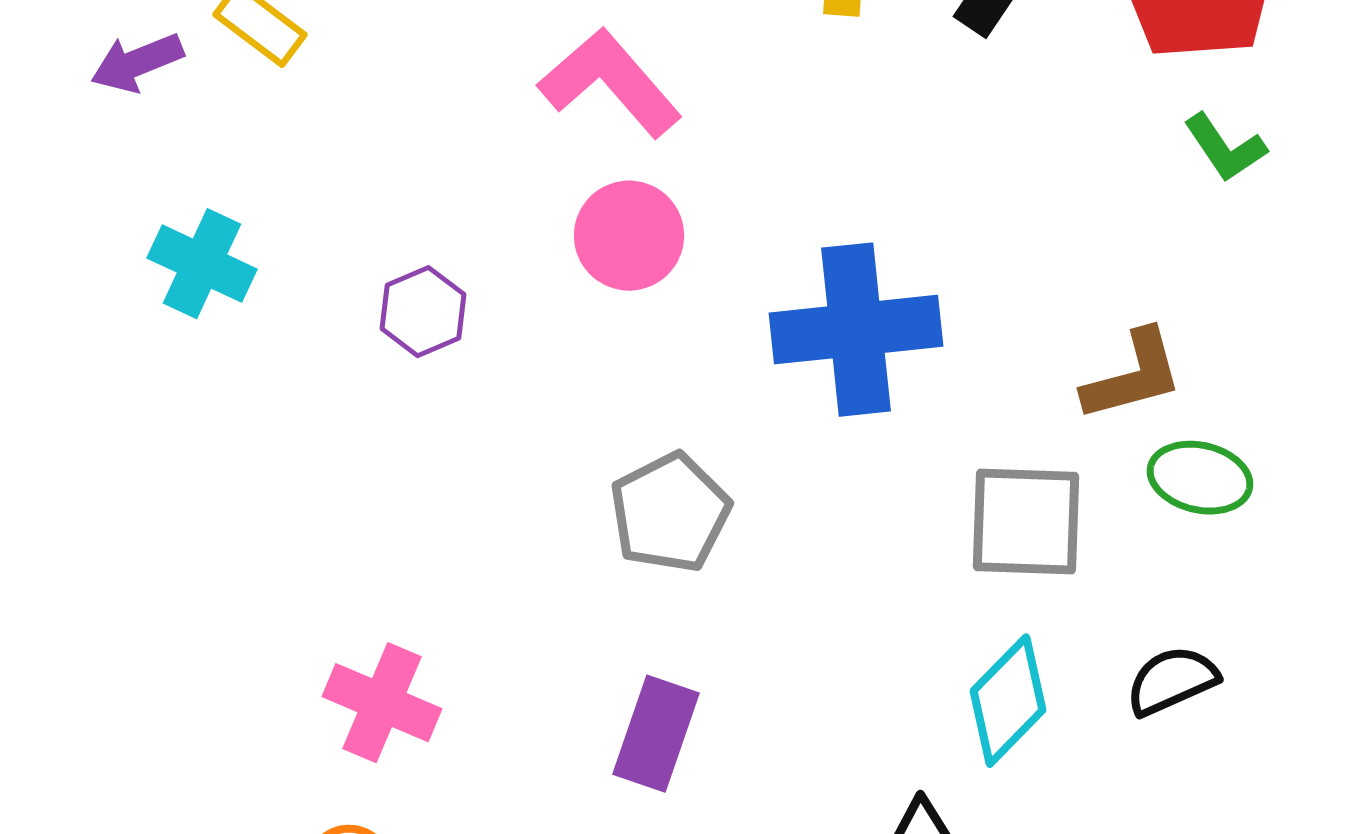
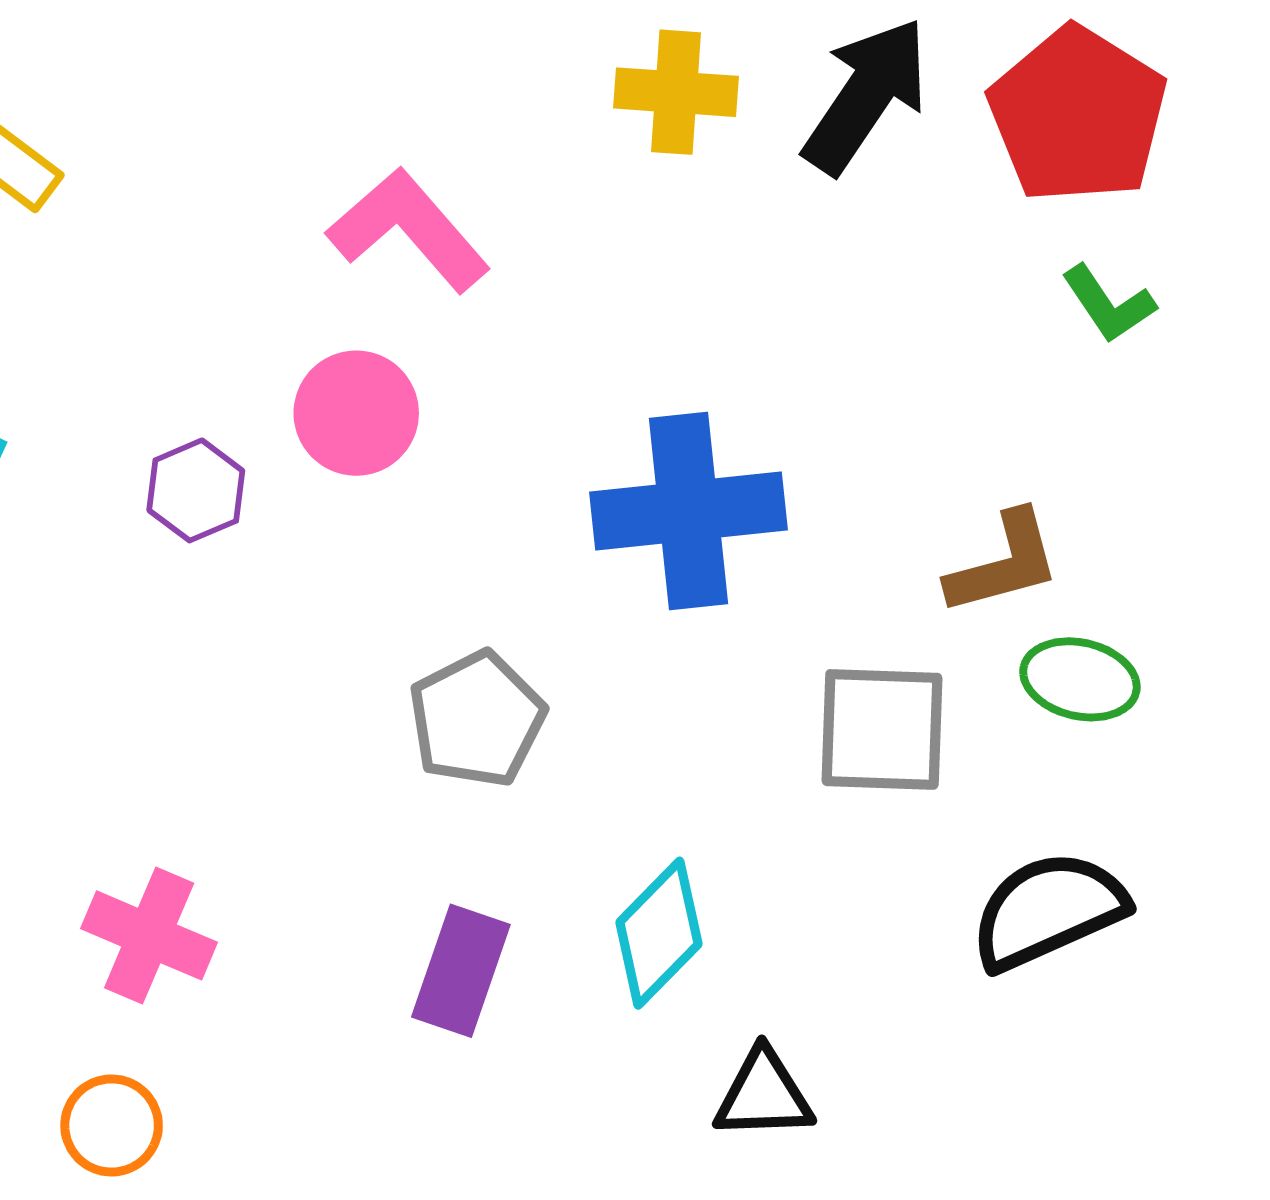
pink circle: (629, 236) -> (356, 413), moved
black semicircle: (1172, 681) -> (1048, 910), size x1.5
cyan diamond: (1008, 701) -> (659, 933), moved

